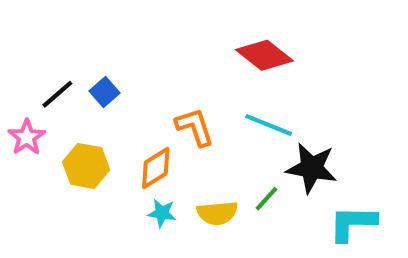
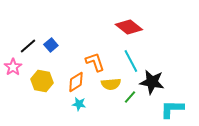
cyan line: (269, 125) -> (131, 61), turned 40
yellow semicircle: (217, 213) -> (111, 84), moved

